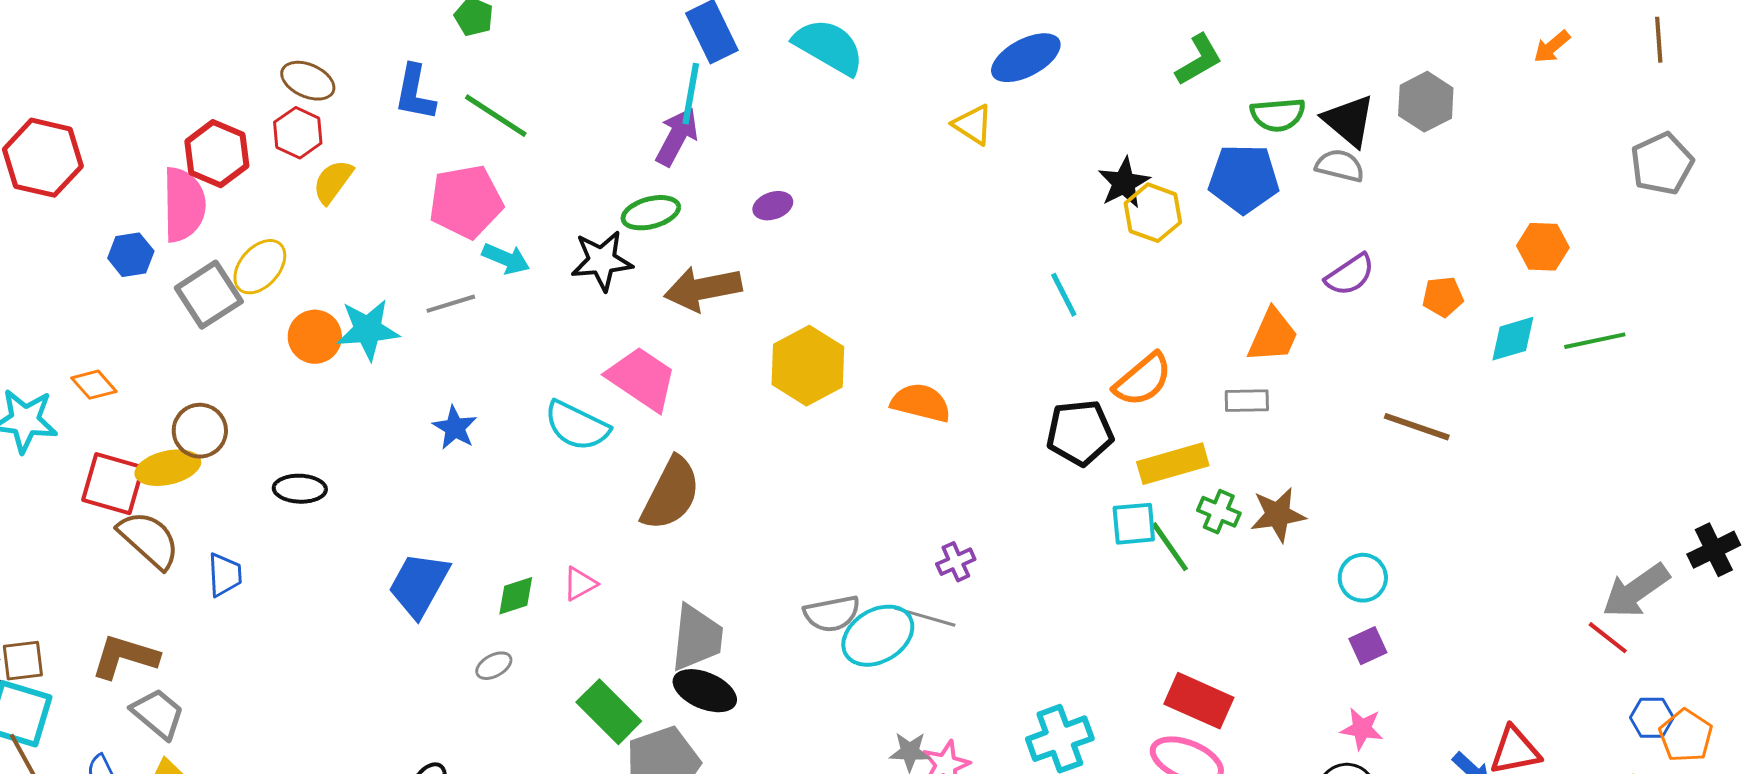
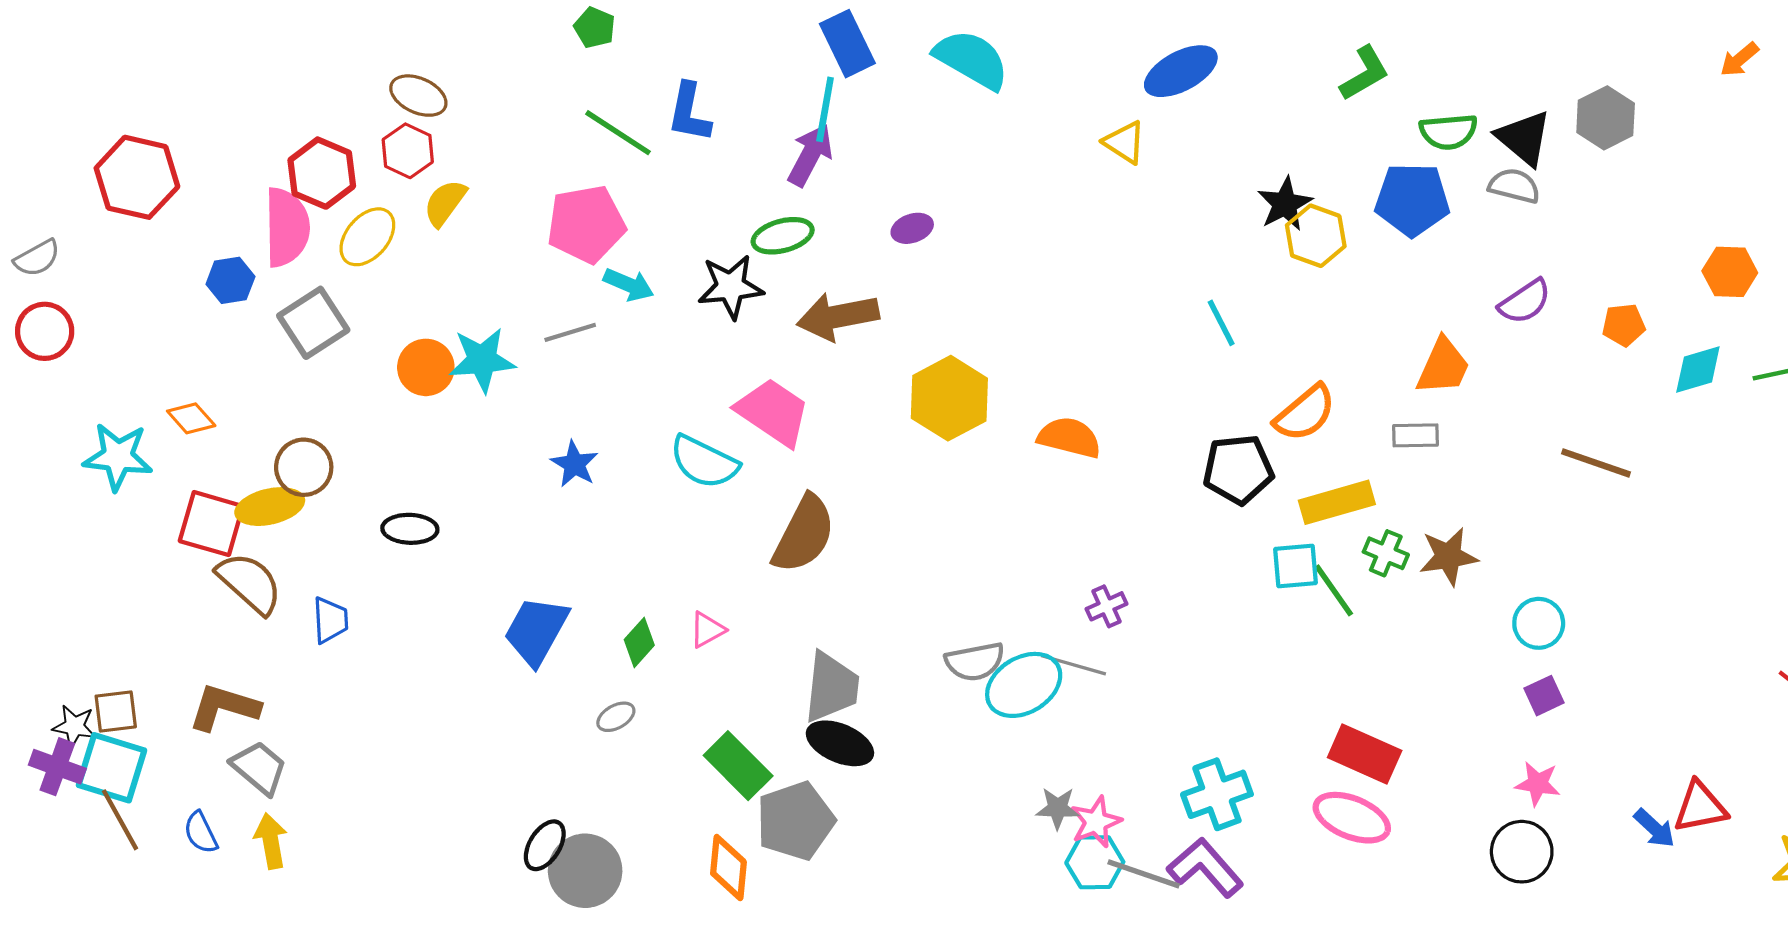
blue L-shape: (415, 93) -> (689, 113), moved
yellow ellipse: (260, 267) -> (367, 237), moved
green diamond: (516, 596) -> (639, 642), turned -30

